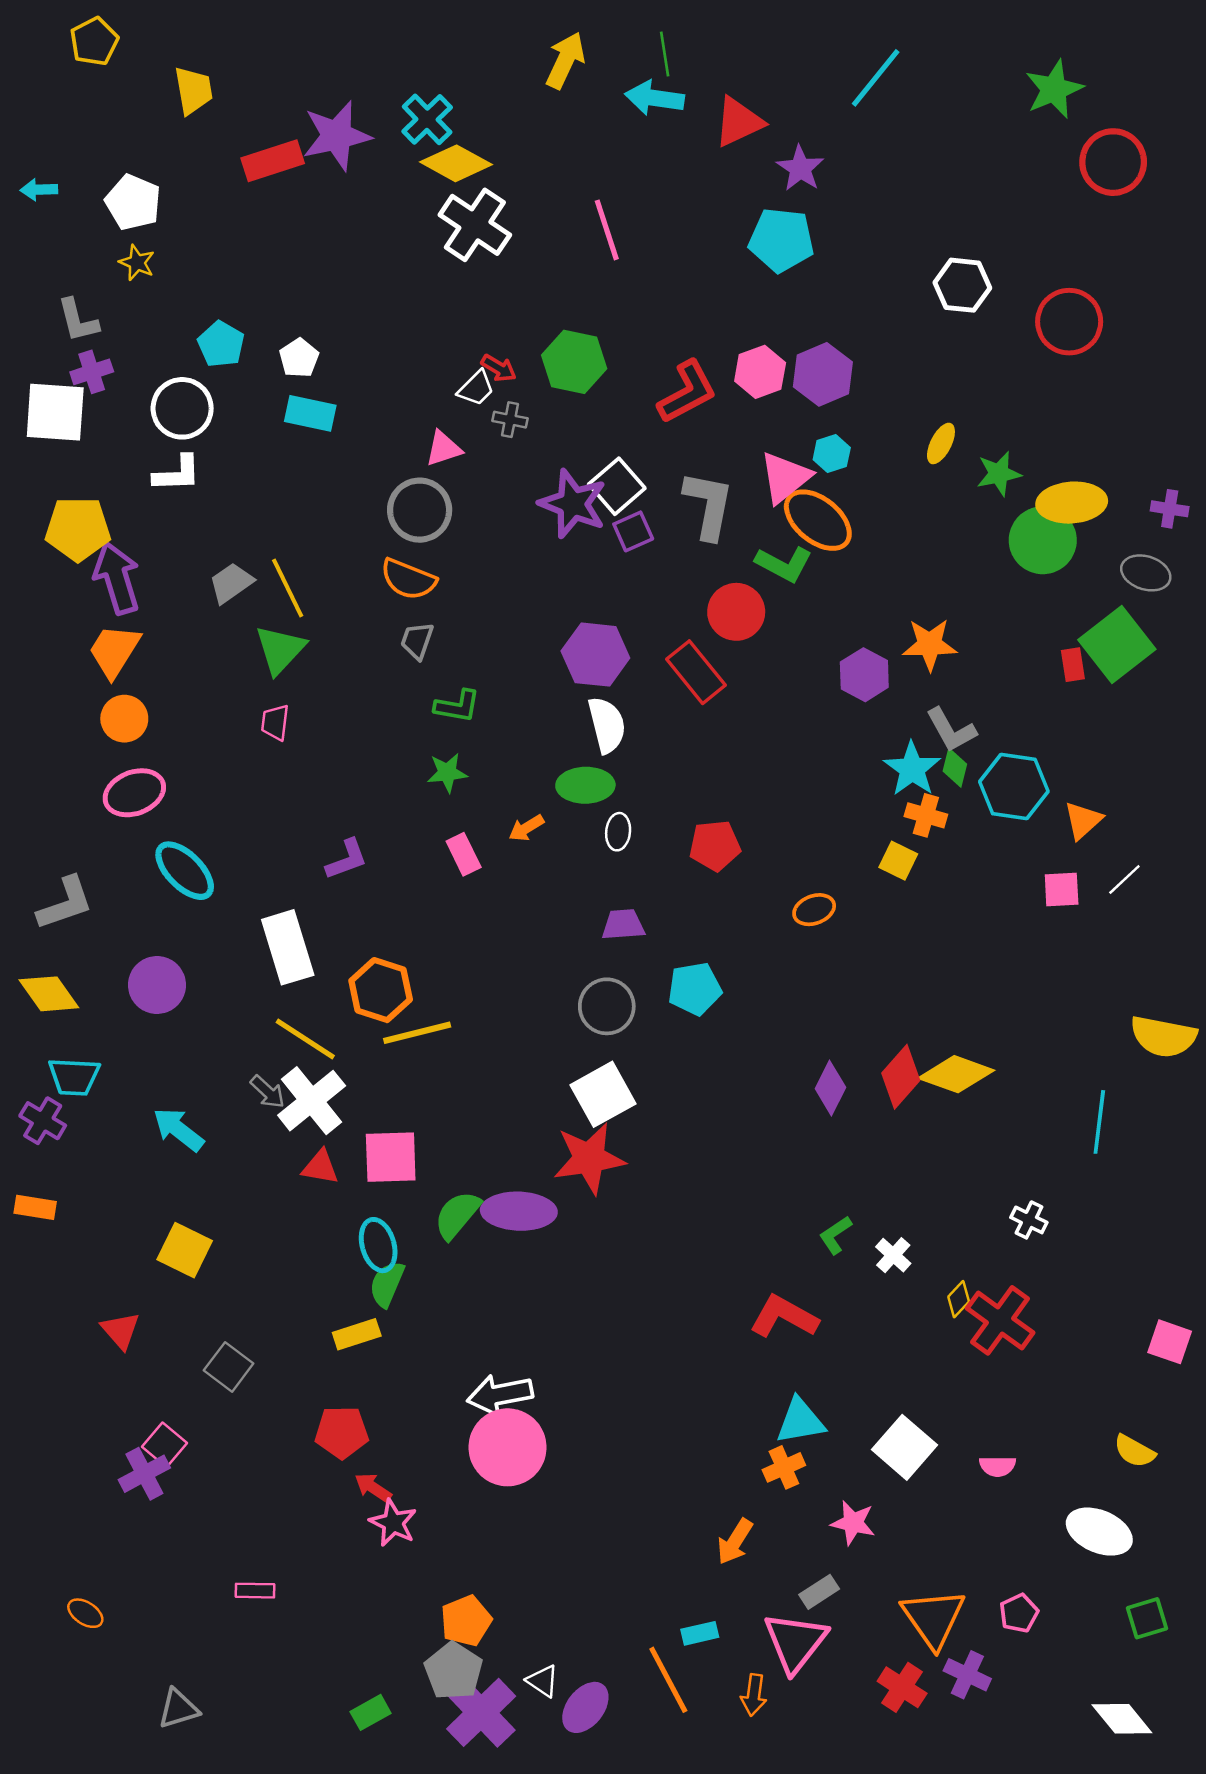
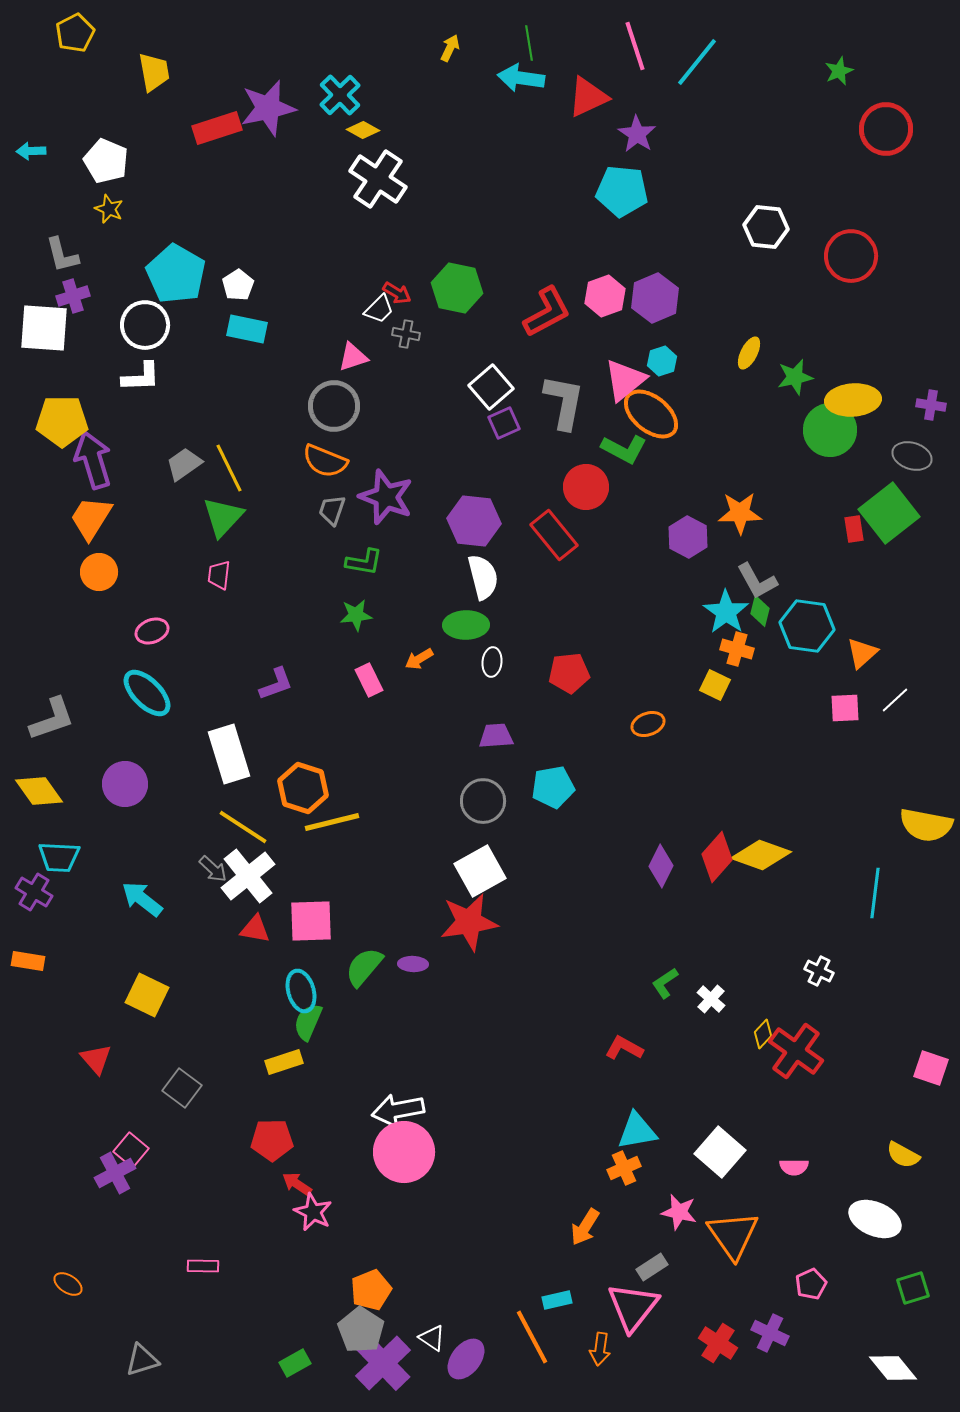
yellow arrow: (565, 60) -> (450, 48), size x0.6
green star: (1054, 89) -> (839, 71), size x0.6
yellow diamond: (456, 163) -> (363, 130), size x0.6
pink line: (607, 230) -> (635, 46), moved
cyan pentagon: (221, 344) -> (176, 274), size x1.6
purple star: (573, 504) -> (386, 497), moved
pink ellipse: (134, 793) -> (152, 631), moved, size x0.7
purple ellipse: (519, 1211) -> (413, 964), size x0.5
red L-shape: (784, 1317) -> (624, 1048), size x0.7
orange triangle: (933, 1618) -> (733, 1235), moved

